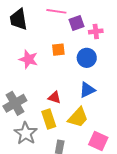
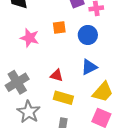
yellow trapezoid: (78, 117) -> (103, 92), moved
yellow rectangle: (49, 119) -> (63, 98), moved, turned -54

